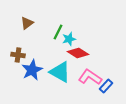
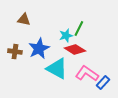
brown triangle: (27, 23) -> (24, 20), turned 48
green line: (58, 32) -> (79, 29), moved
blue star: (32, 70) -> (39, 49), moved

